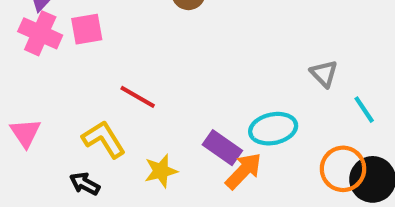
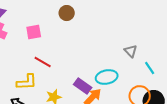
pink square: (87, 29) -> (34, 32), moved
yellow L-shape: (104, 139) -> (27, 82), turned 120

